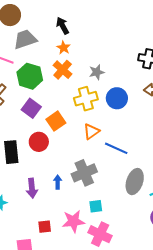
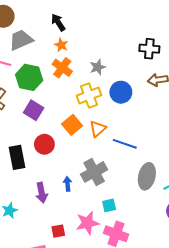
orange square: (56, 121) -> (72, 125), moved

